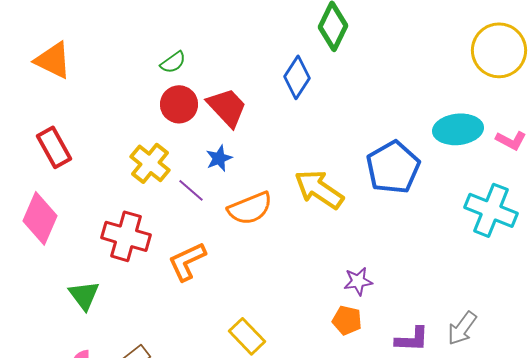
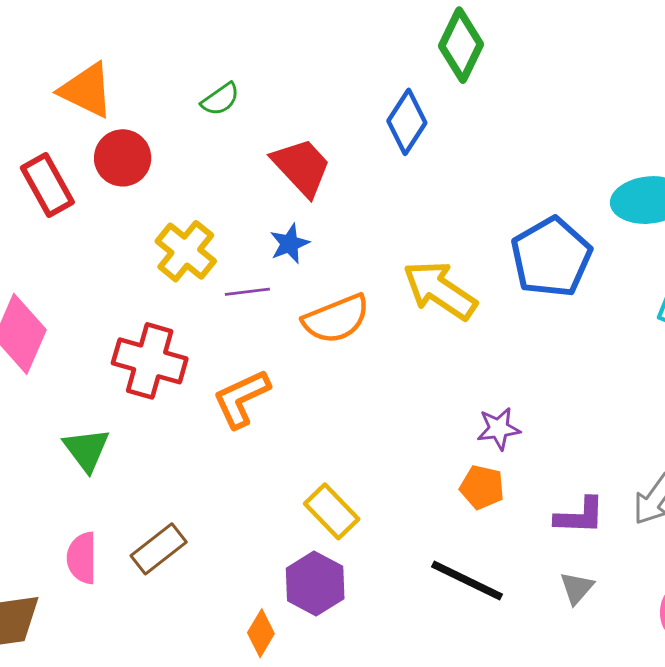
orange triangle: (53, 60) -> (86, 90), moved
red circle: (179, 104) -> (123, 158), moved
red rectangle: (54, 147) -> (47, 185), moved
purple line: (191, 190) -> (247, 292), turned -48

